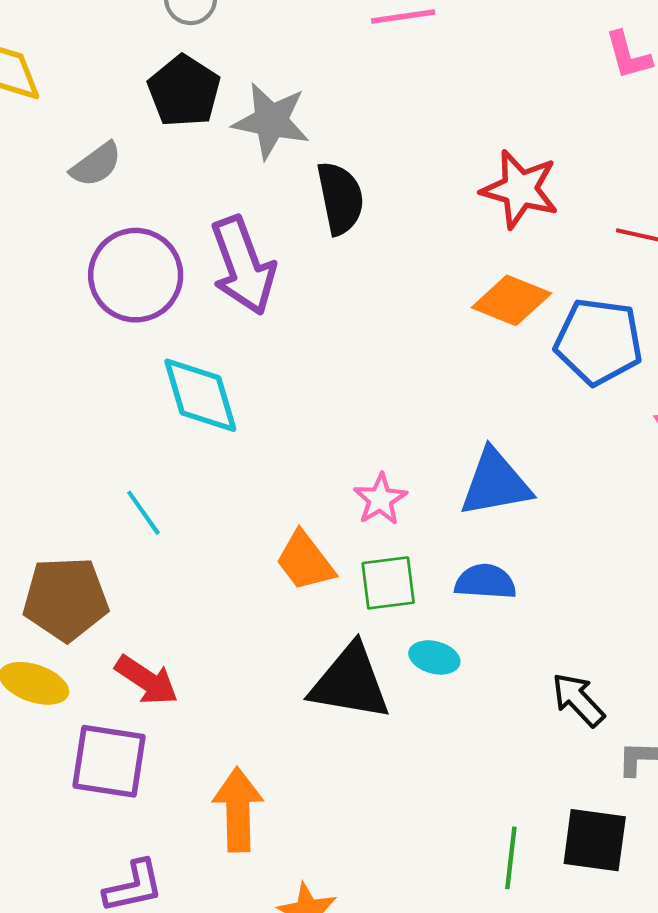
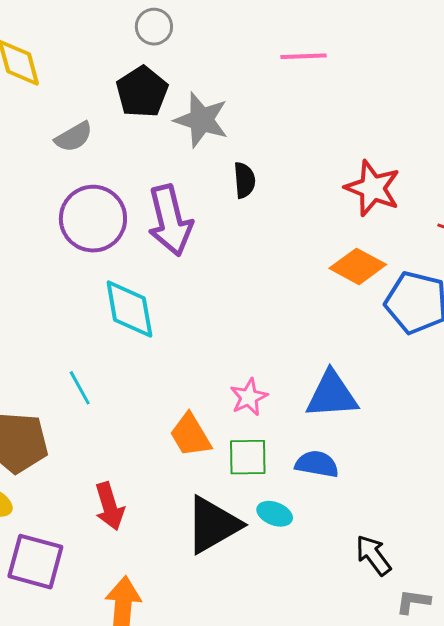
black semicircle: (340, 198) -> (244, 180), size x0.7
red arrow: (147, 680) -> (110, 506), moved, turned 33
black triangle: (350, 682) -> (213, 525), turned -46

